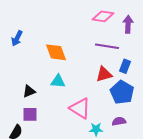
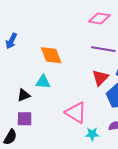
red triangle: (104, 74) -> (100, 78), turned -30
cyan triangle: (58, 81) -> (43, 82), moved

